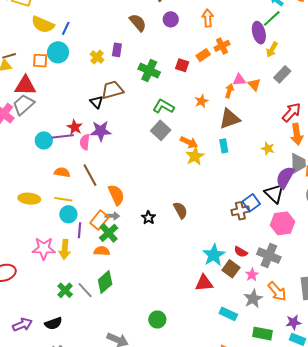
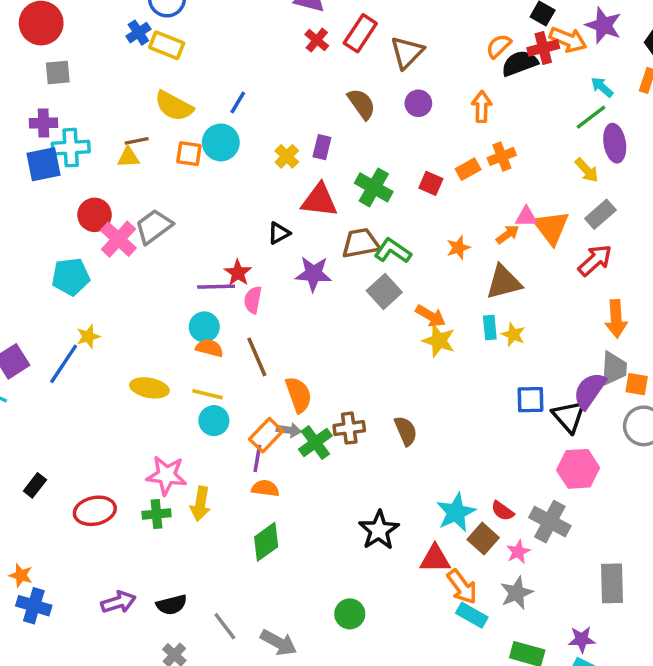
yellow semicircle: (43, 24) -> (174, 106), moved
purple ellipse: (259, 33) -> (615, 143), moved
yellow arrow: (272, 49) -> (587, 170), turned -77
orange triangle: (254, 85) -> (551, 228), size x1.6
red triangle: (25, 86) -> (319, 200), moved
brown trapezoid: (112, 90) -> (361, 243), moved
orange arrow: (229, 91) -> (508, 234), turned 32
black triangle: (96, 102) -> (279, 233), turned 40
red arrow: (292, 112) -> (595, 260), moved
purple star: (101, 131) -> (313, 274), moved
cyan circle: (44, 140) -> (204, 327), moved
yellow star: (268, 149) -> (513, 335), moved
yellow star: (195, 156) -> (439, 341), turned -30
blue square: (251, 203) -> (530, 400), moved, turned 30
brown cross: (240, 211) -> (349, 428), moved
black star: (148, 218) -> (379, 530), moved, size x1.6
purple line: (80, 230) -> (257, 458), moved
green cross: (109, 233) -> (315, 443), moved
yellow arrow: (65, 249) -> (200, 504), moved
green cross: (65, 290) -> (156, 514), moved, turned 35
gray line: (85, 290) -> (225, 626), moved
orange arrow: (277, 291) -> (462, 587), moved

